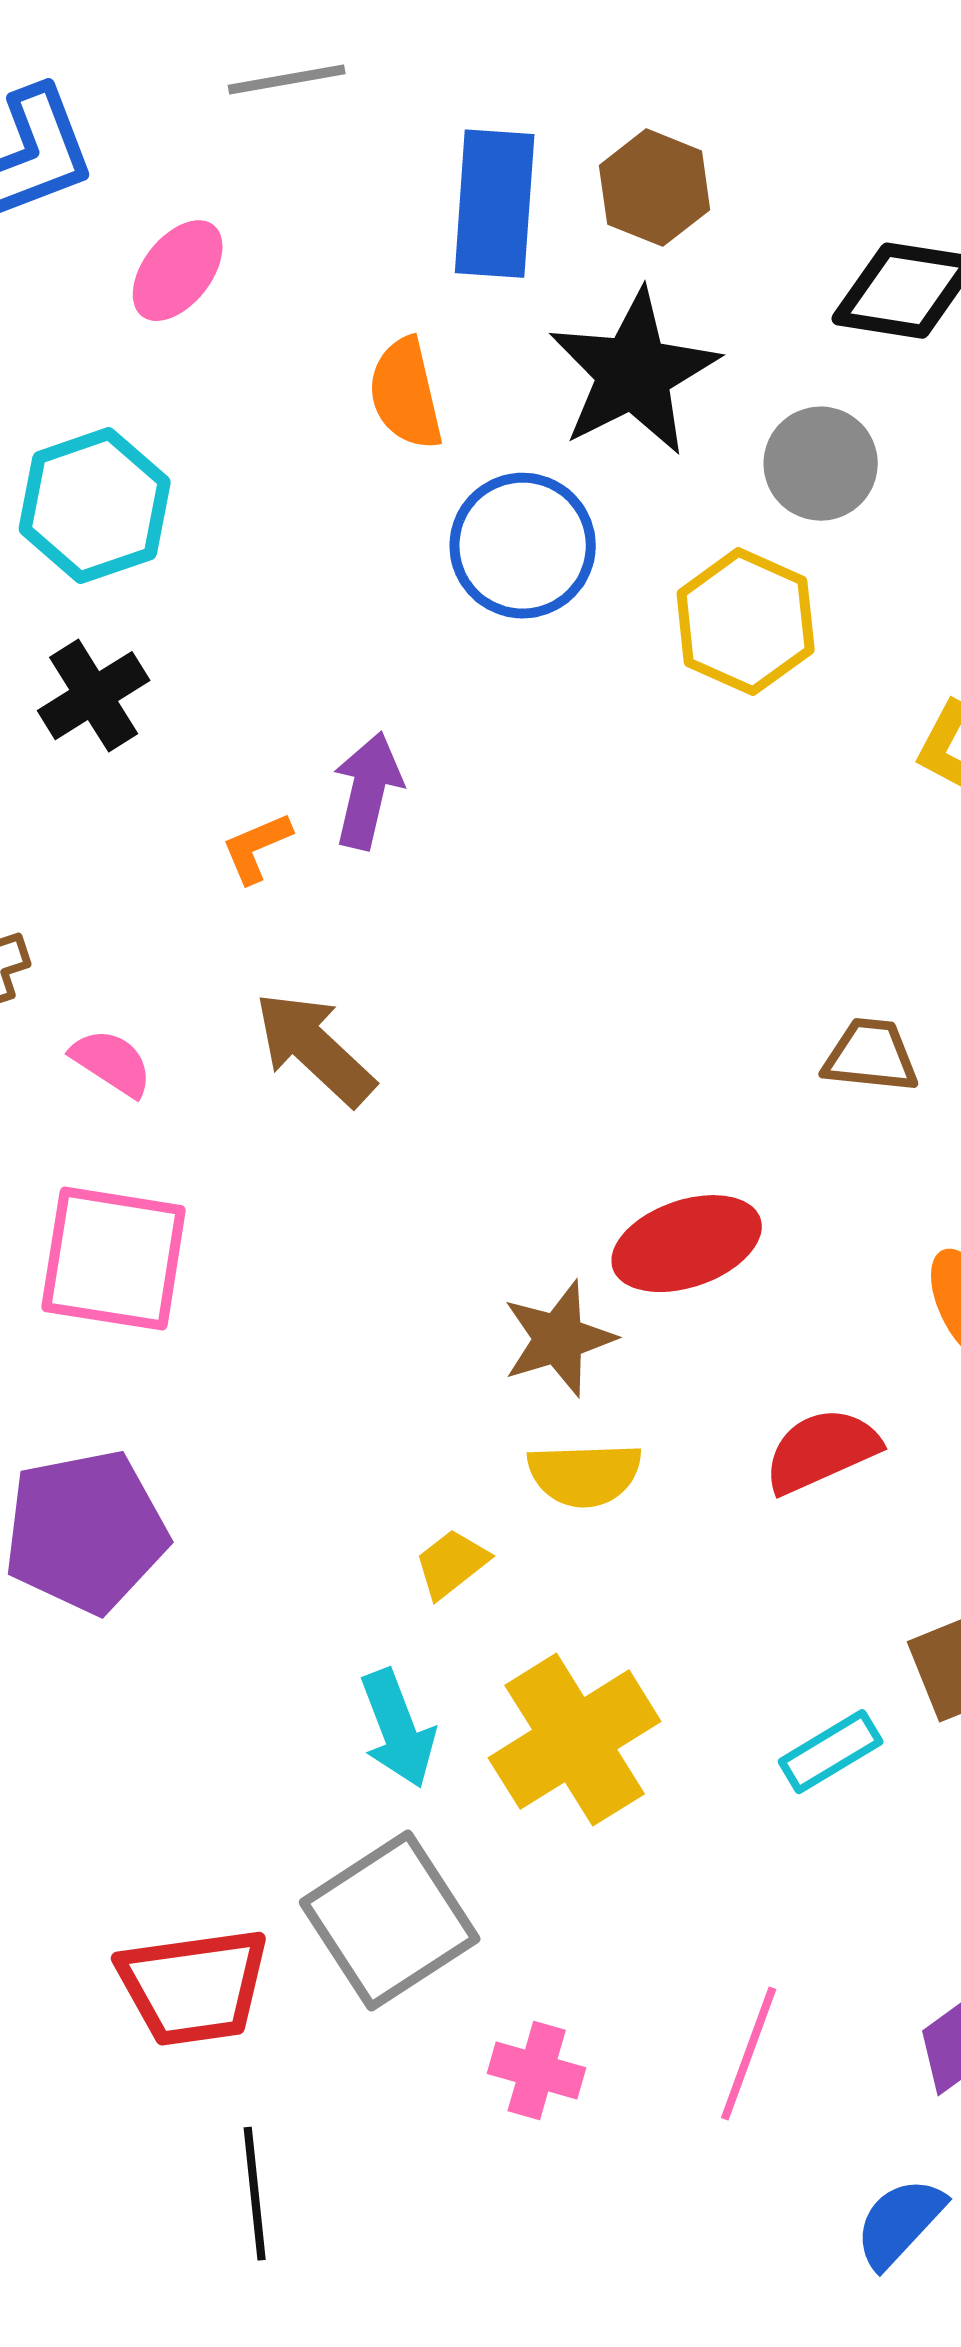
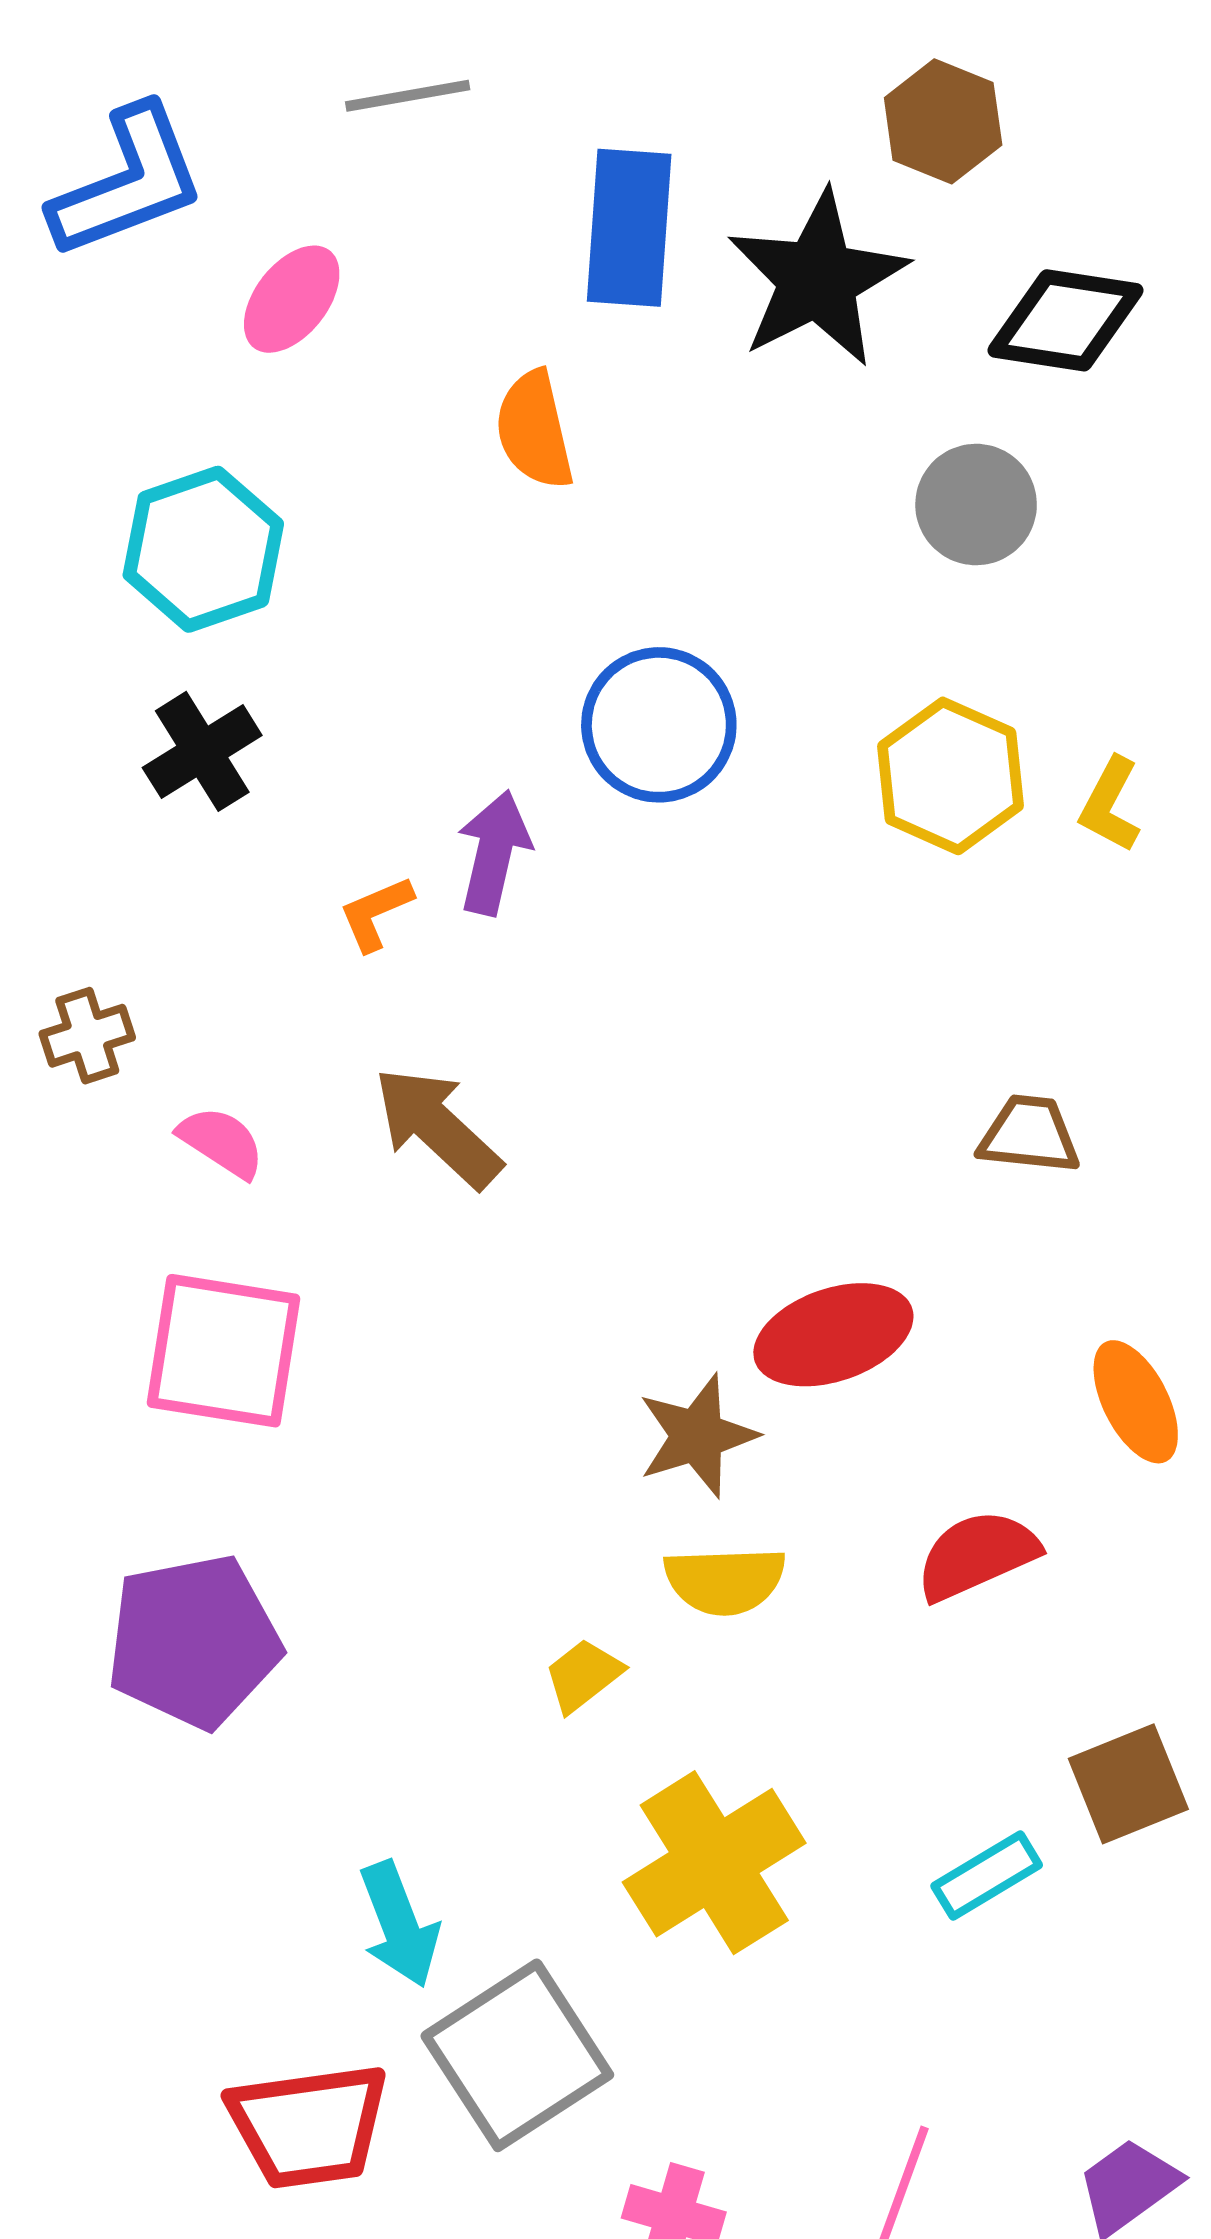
brown hexagon: (655, 188) -> (943, 121), moved
black star: (634, 373) -> (817, 279), moved
blue circle: (523, 546) -> (659, 725), moved
yellow hexagon: (746, 622) -> (951, 776), moved
cyan arrow: (398, 1729) -> (399, 1924), moved

